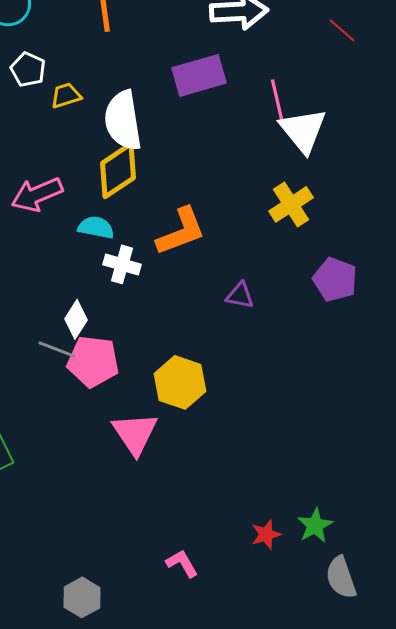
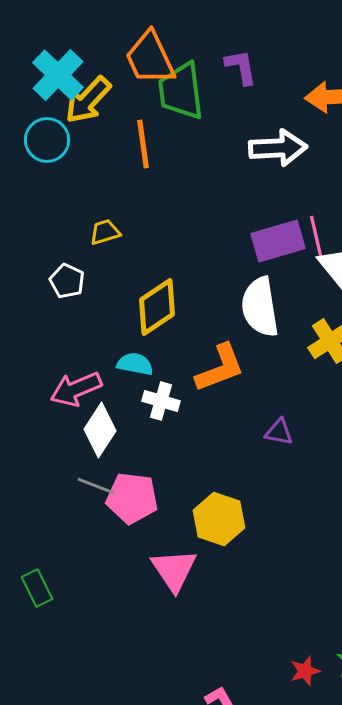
white pentagon: (28, 69) -> (67, 281), moved
purple rectangle: (199, 75) -> (278, 241), moved
white semicircle: (123, 120) -> (260, 307), moved
pink arrow: (37, 194) -> (76, 389), moved
white diamond: (76, 319) -> (100, 430), moved, size x1.4

